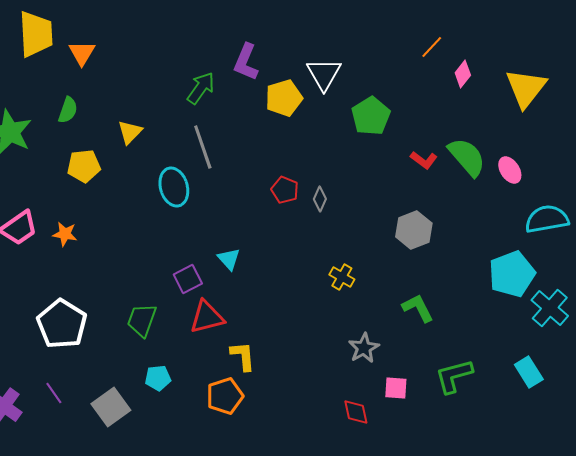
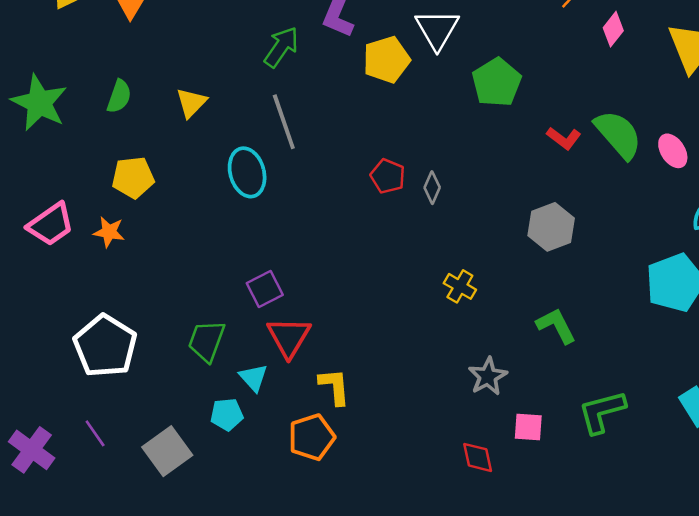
green semicircle: (68, 110) -> (119, 96), moved
yellow pentagon: (84, 166) -> (133, 177), moved
cyan triangle: (229, 259) -> (253, 378), moved
red triangle: (207, 317) -> (289, 337), turned -45

